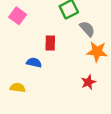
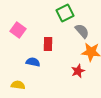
pink square: (18, 16) -> (18, 30), moved
red star: (88, 82) -> (78, 71), moved

